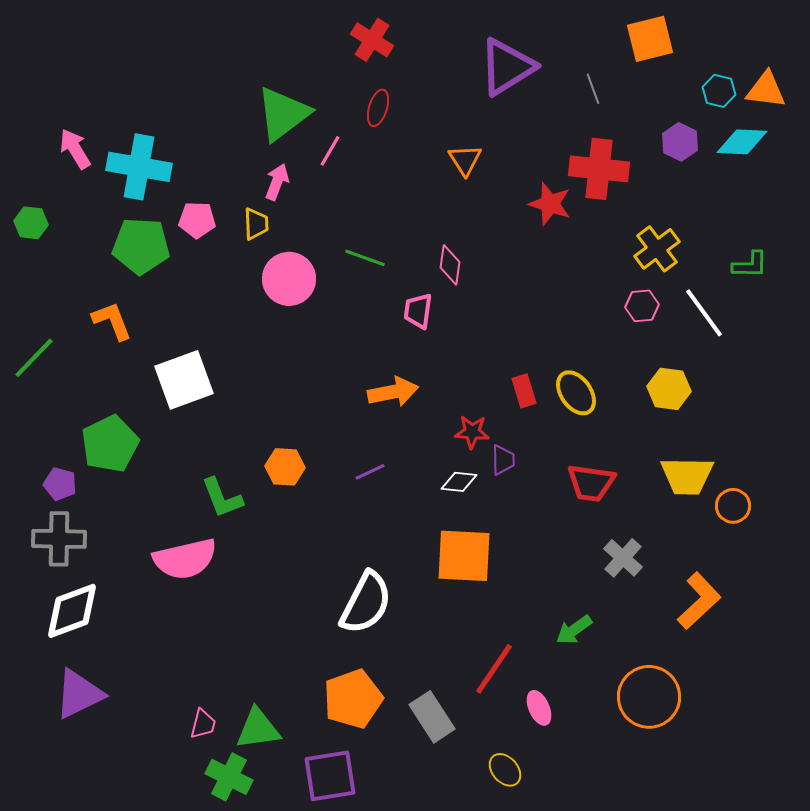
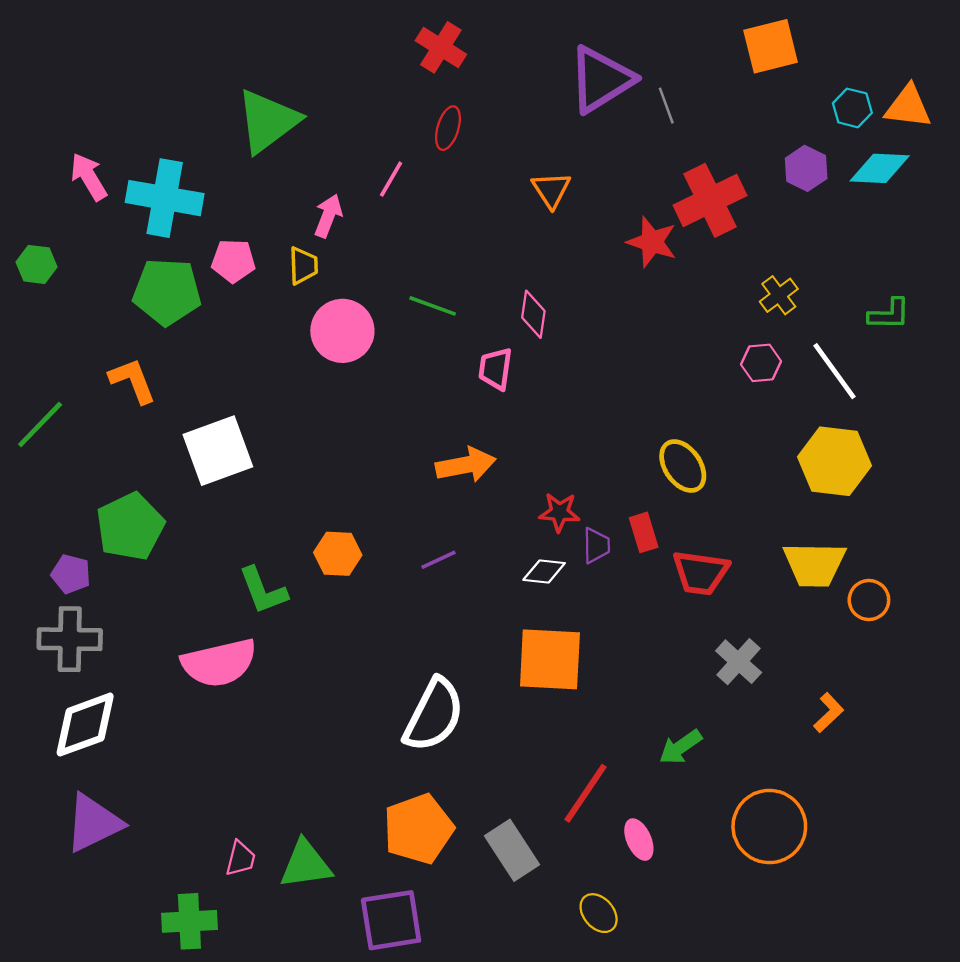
gray line: (593, 89) -> (666, 106), moved
green triangle: (283, 114) -> (268, 121), moved
red cross: (599, 169) -> (710, 200), turned -32
yellow cross: (657, 249) -> (779, 295), size x0.7
yellow hexagon: (669, 389) -> (835, 461), moved, size x1.4
red rectangle: (524, 391) -> (644, 532), moved
orange L-shape: (699, 601) -> (829, 713), size x0.6
green cross: (229, 777) -> (189, 921), moved, turned -30

